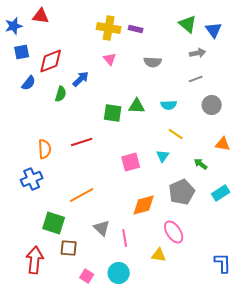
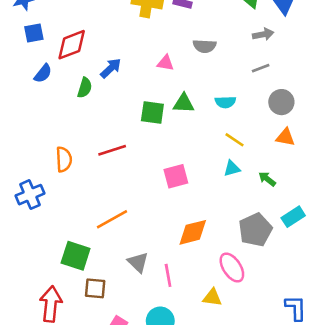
pink triangle: (110, 59) -> (165, 63), moved, turned -40
orange triangle: (223, 144) -> (285, 137), moved
cyan triangle: (163, 156) -> (232, 168), moved, turned 40
blue cross: (32, 179) -> (30, 195), moved
gray pentagon: (182, 192) -> (255, 230), moved

